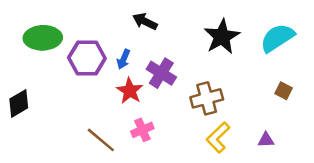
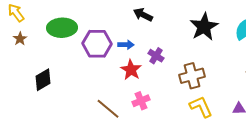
blue arrow: (123, 59) -> (126, 45), turned -112
purple cross: (161, 73) -> (156, 56), size x0.7
yellow L-shape: (218, 137) -> (201, 107), turned 110

